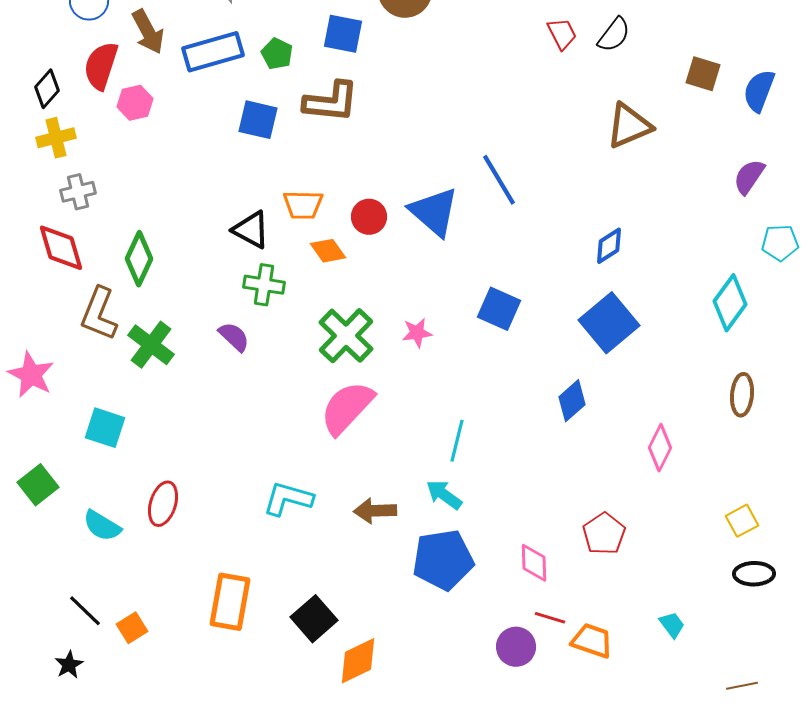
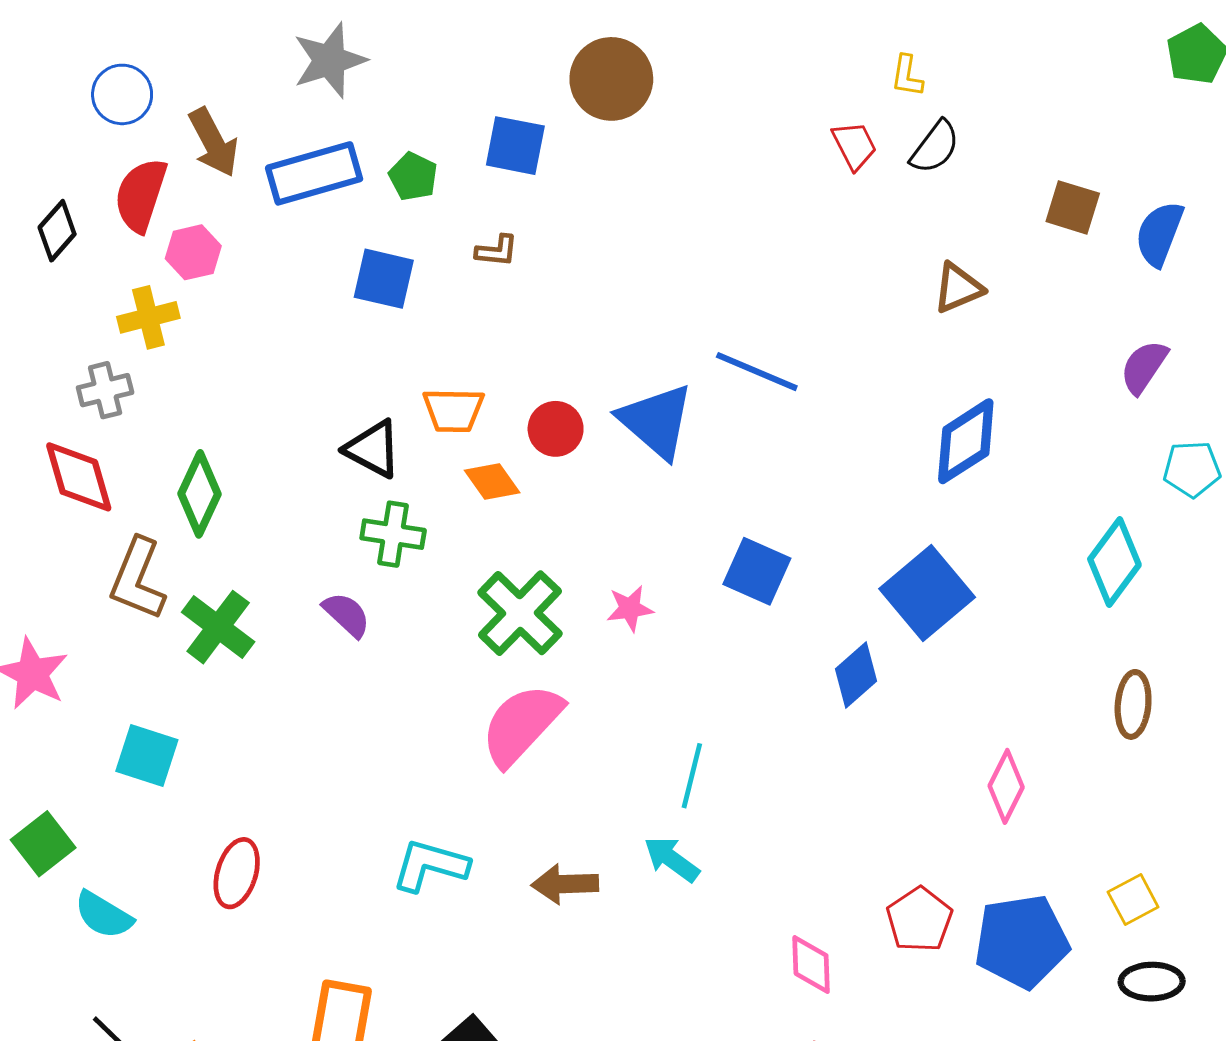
brown L-shape: (331, 102) -> (497, 251), size x0.5
brown triangle: (629, 126) -> (958, 288), size x0.7
yellow cross: (56, 138) -> (148, 317), moved
blue line: (499, 180) -> (757, 372), turned -36
blue diamond: (609, 246) -> (966, 441), moved, size x1.5
blue diamond: (572, 401) -> (856, 675), moved
cyan semicircle: (102, 526) -> (104, 915), moved
blue pentagon: (443, 560) -> (1022, 941), moved

